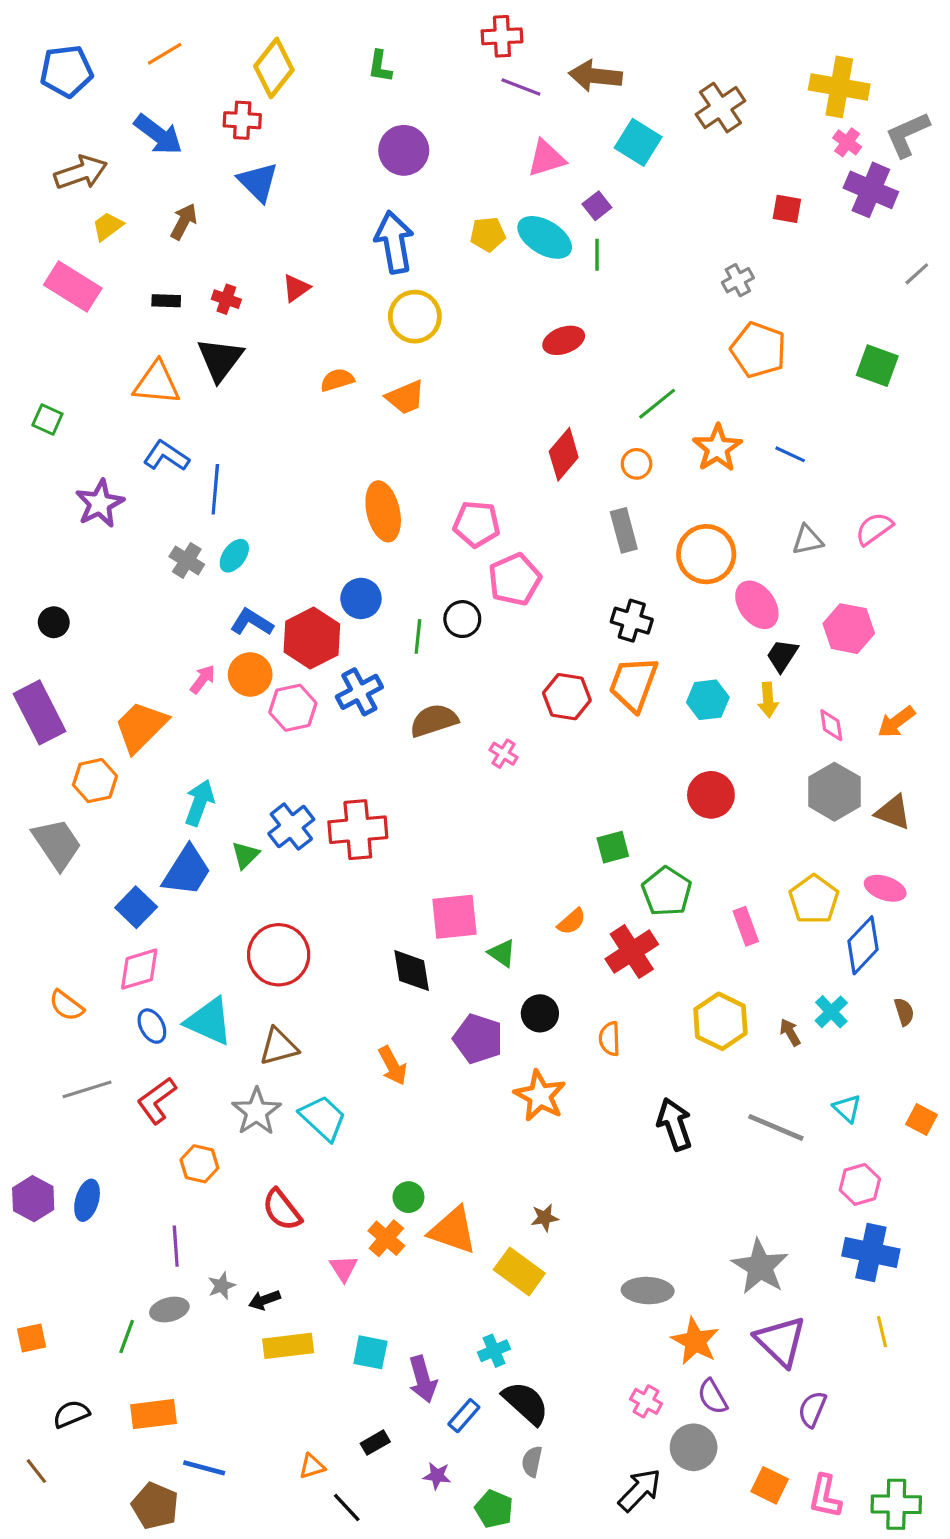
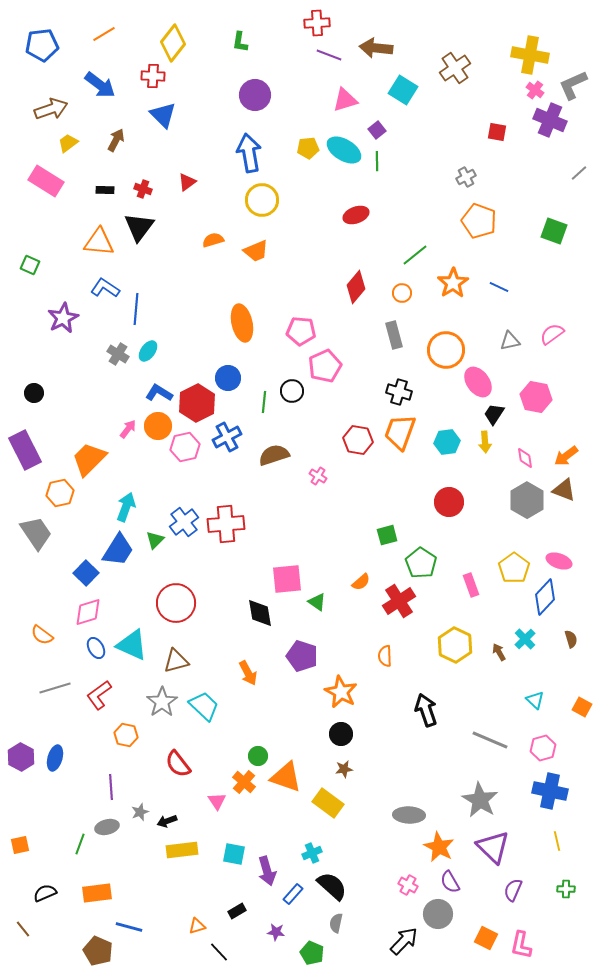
brown triangle: (893, 812) -> (564, 490), moved
black circle: (540, 1013) -> (341, 734), moved
gray line: (776, 1127) -> (490, 740), moved
green cross: (896, 1504) -> (566, 889), moved, size x0.6

